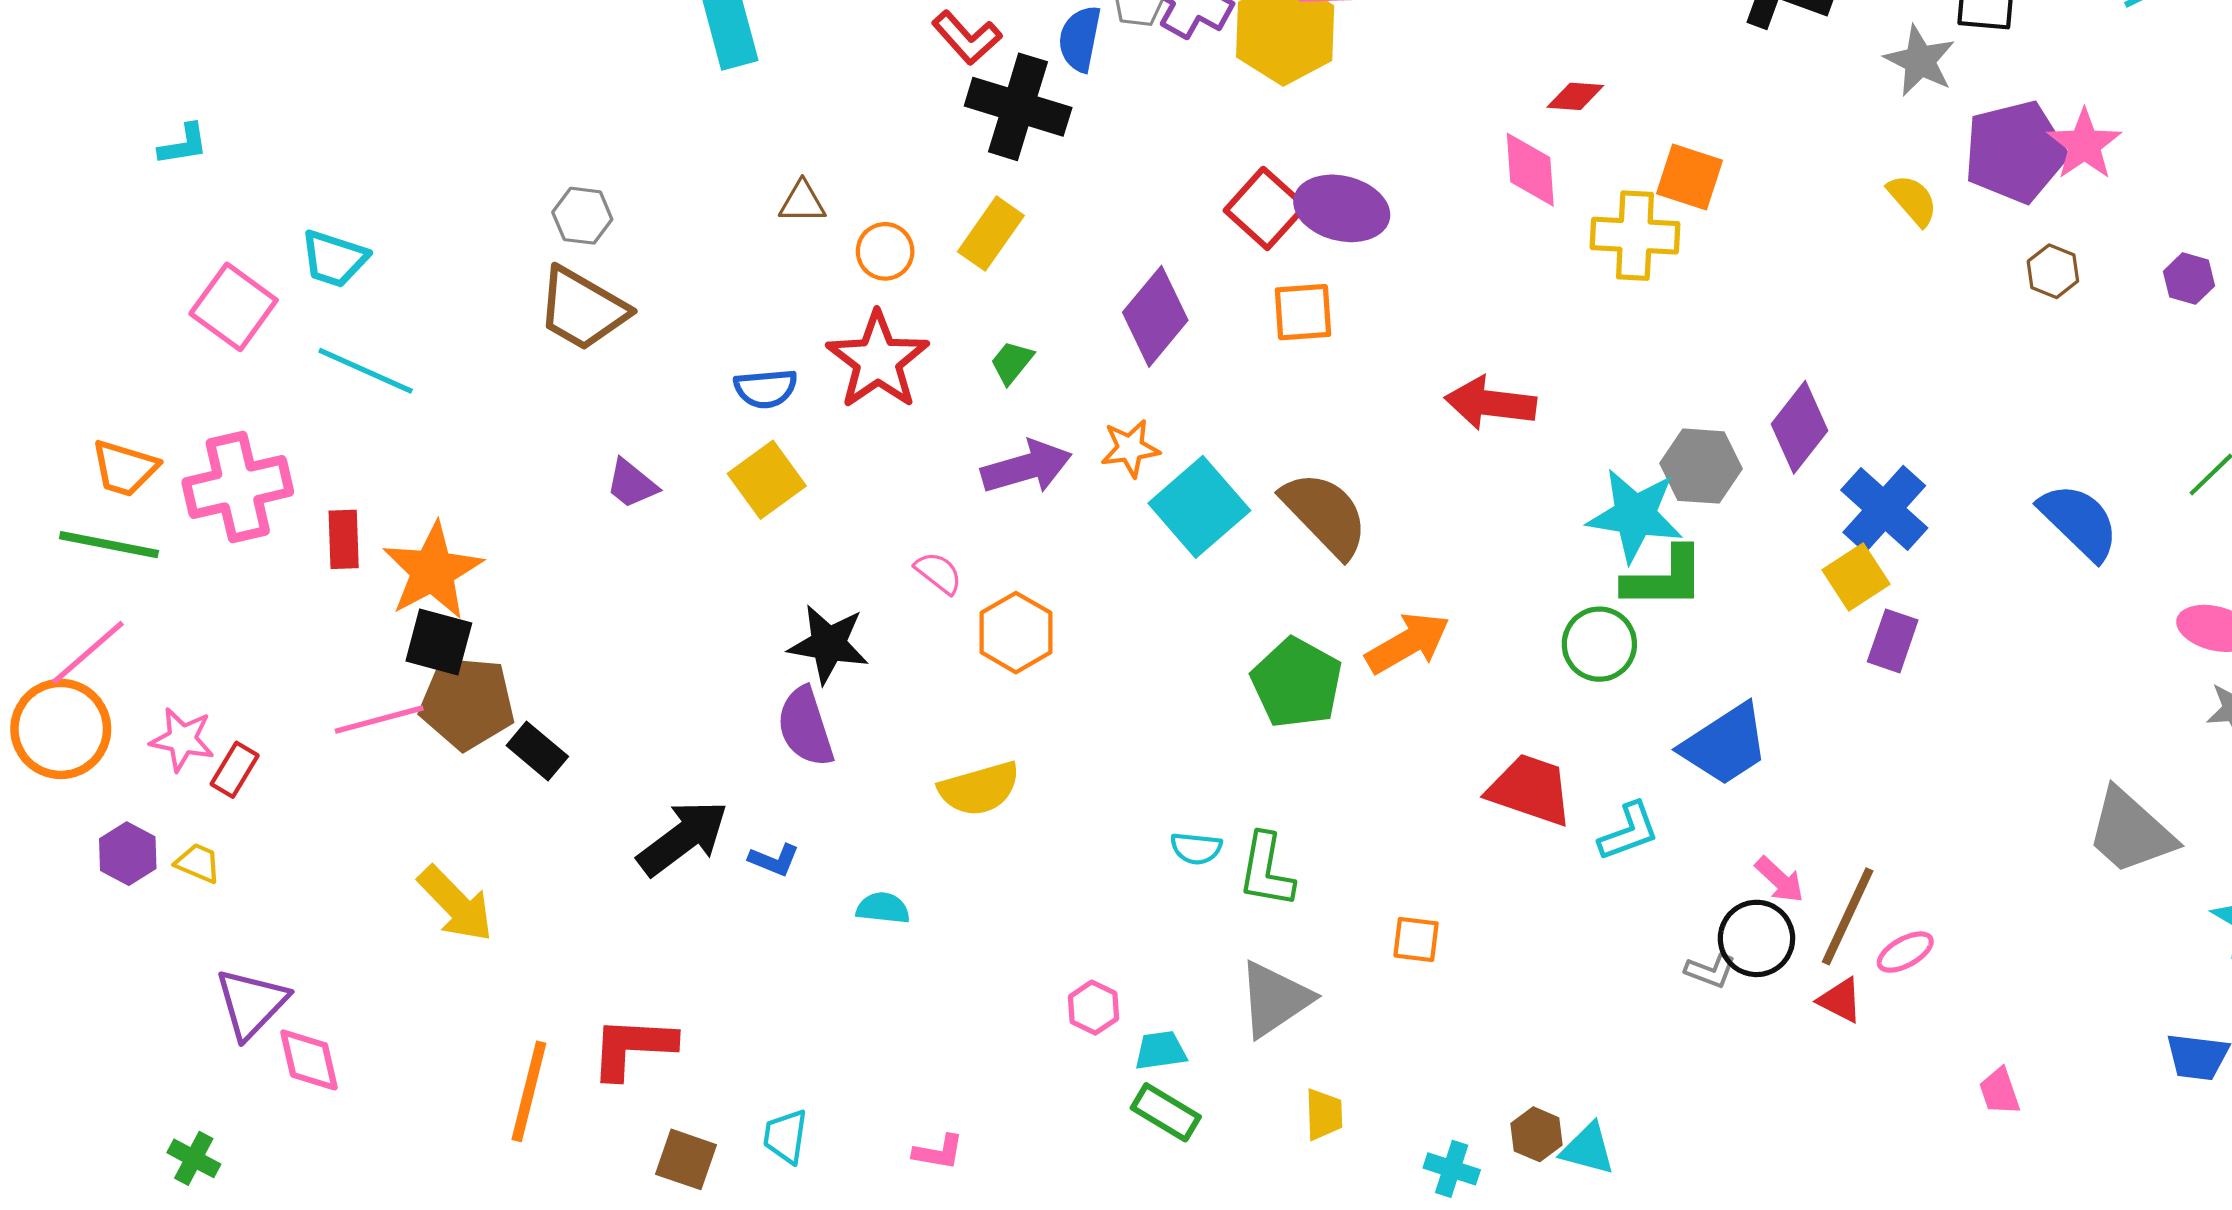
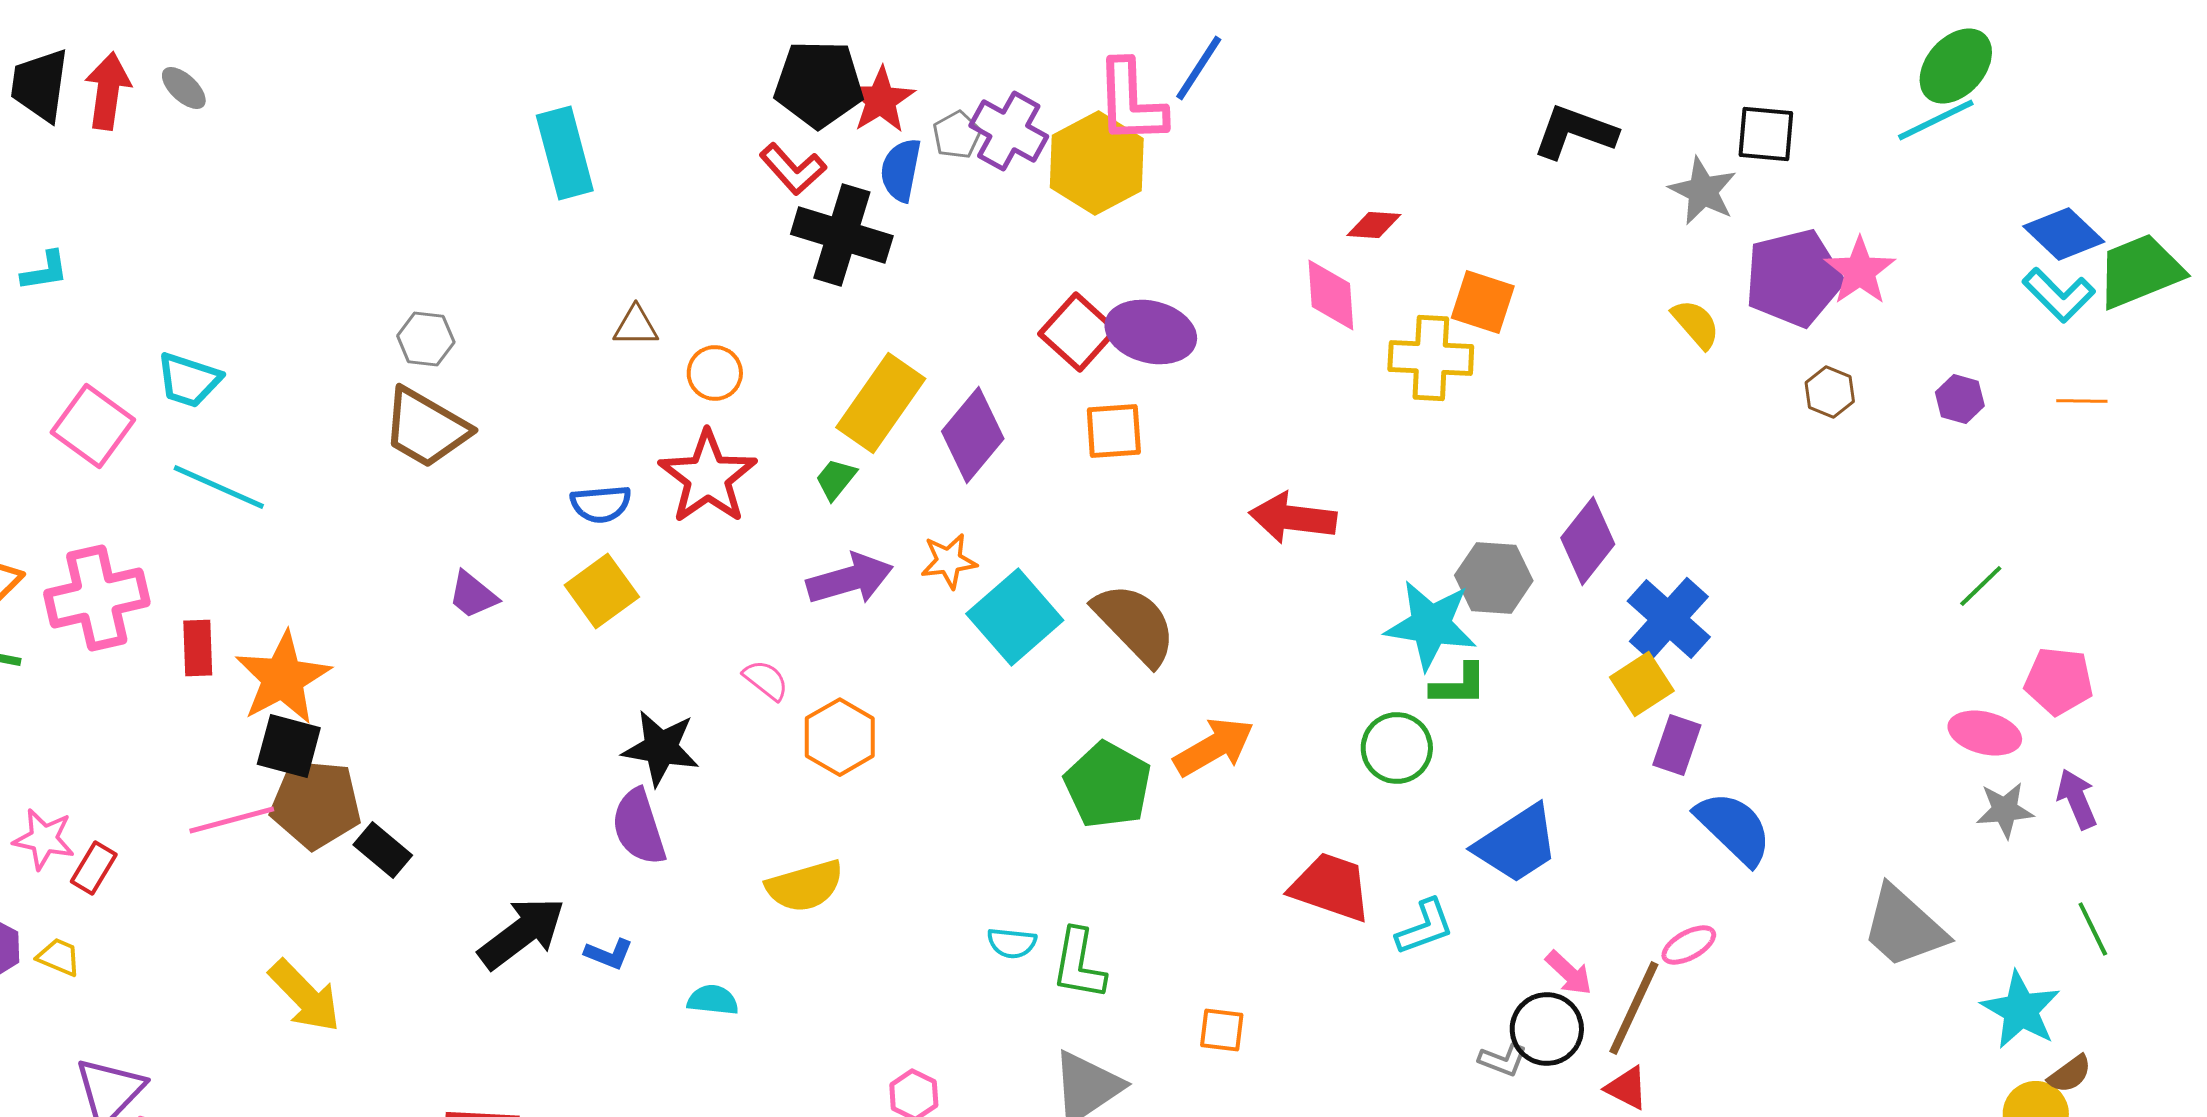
yellow rectangle: (991, 234) -> (881, 403), moved, size x1.4
blue semicircle: (2079, 522) -> (1734, 828), moved
green L-shape: (1664, 578) -> (1459, 685), size x0.7
pink ellipse: (1905, 952) -> (1689, 945), moved

